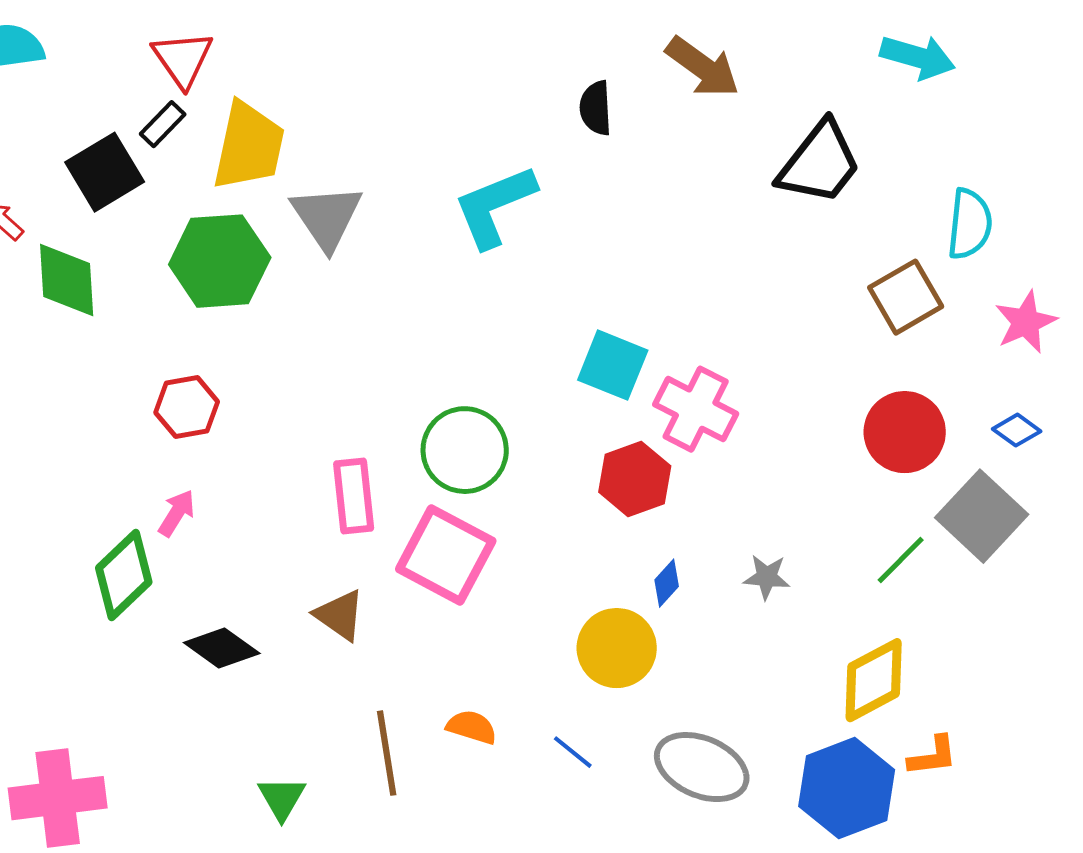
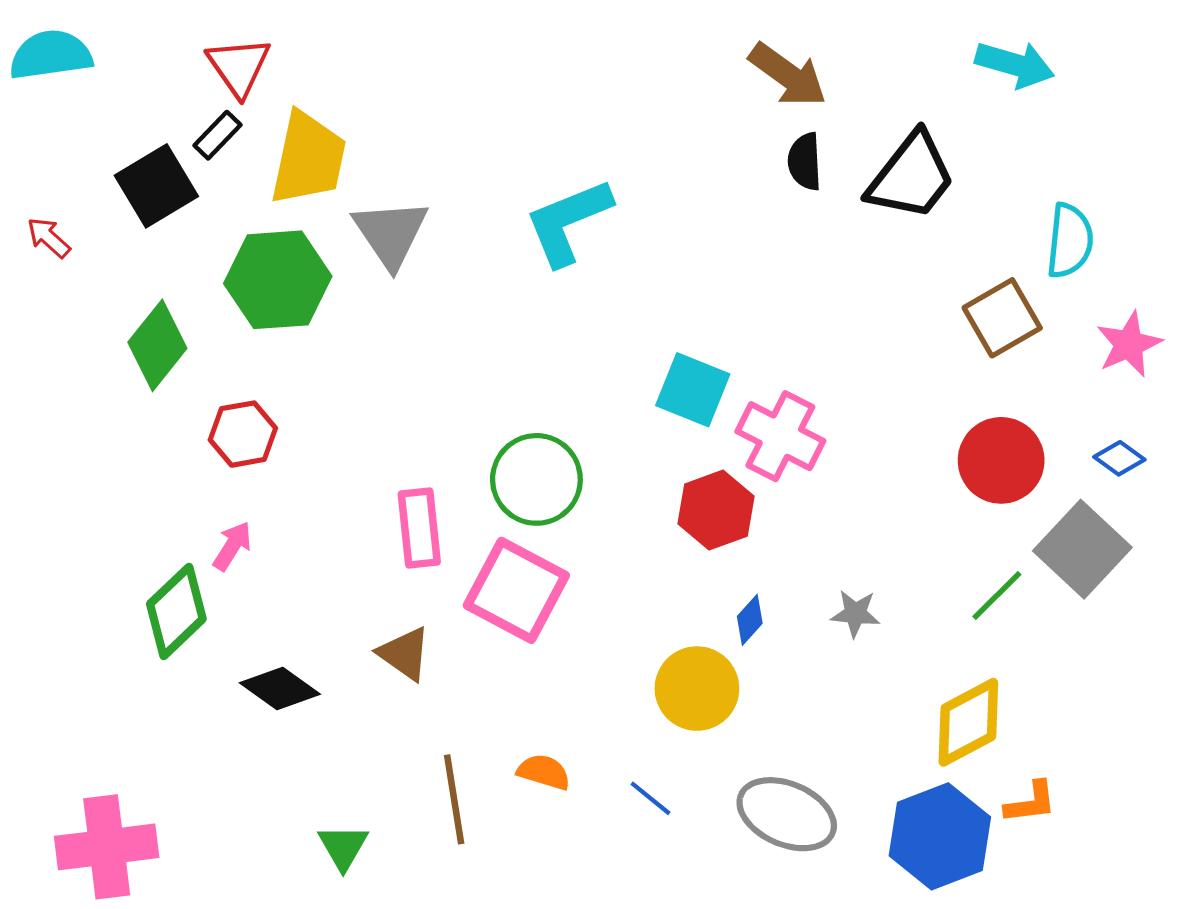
black semicircle: (596, 108) -> (805, 162), moved
green diamond: (67, 280) -> (157, 345), moved, turned 42

